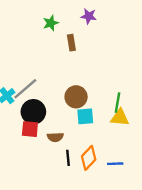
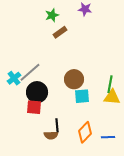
brown rectangle: (71, 43) -> (60, 32), moved, turned 64
brown semicircle: (55, 137) -> (51, 135), moved
black line: (68, 158) -> (57, 125), moved

